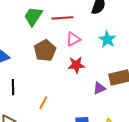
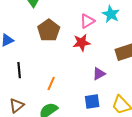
pink triangle: (73, 39) -> (87, 21), moved
purple triangle: (99, 88) -> (99, 74), moved

